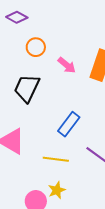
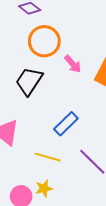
orange circle: (36, 47) -> (44, 41), size x1.6

